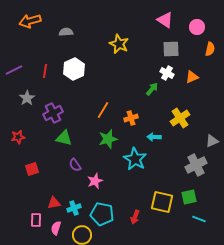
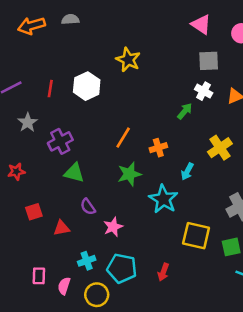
gray semicircle: (66, 32) -> (70, 19), moved
yellow star: (119, 44) -> (128, 60), moved
cyan arrow: (154, 137) -> (187, 172), turned -64
yellow square: (162, 202) -> (196, 236), moved
red triangle: (54, 203) -> (62, 228), moved

